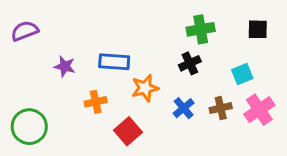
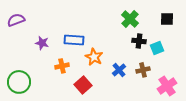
green cross: (201, 29) -> (130, 19), turned -36
black cross: (190, 63) -> (139, 41), moved, turned 32
orange star: (145, 88) -> (94, 57), turned -30
pink cross: (259, 110) -> (167, 86), moved

